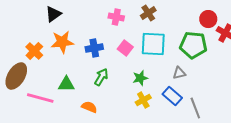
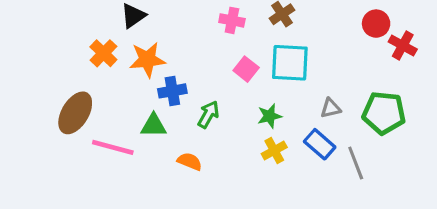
green pentagon: (193, 45) -> (384, 113), moved
blue cross: (94, 48) -> (172, 91), moved
orange cross: (34, 51) -> (103, 53), moved

